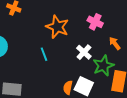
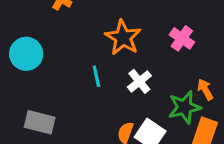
orange arrow: (115, 43) -> (205, 89), moved
white cross: (84, 52) -> (139, 81), moved

